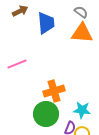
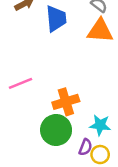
pink line: (17, 64) -> (20, 83), moved

